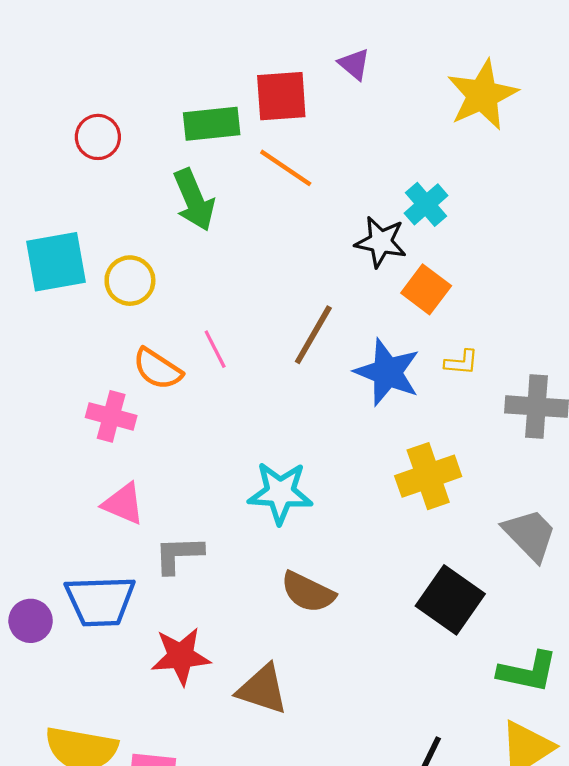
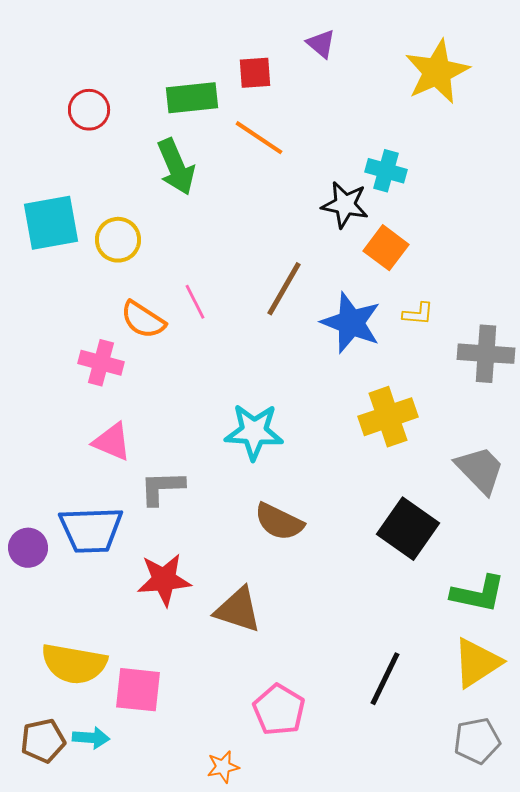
red square: (281, 96) -> (255, 73), size x0.7
cyan cross: (426, 204) -> (386, 171), turned -33

